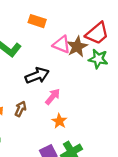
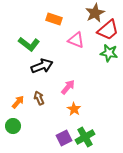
brown star: (77, 47) -> (95, 13), moved
black arrow: (37, 76) -> (42, 66), moved
brown arrow: (20, 109) -> (39, 98), turned -48

